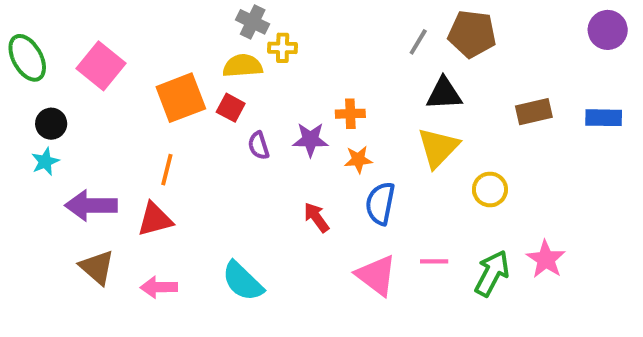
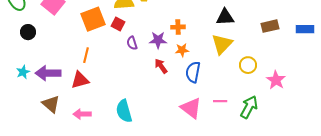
cyan star: (45, 162) -> (23, 72), moved
red arrow: (316, 217) -> (161, 66), moved
pink star: (546, 259) -> (276, 80), moved
cyan semicircle: (243, 281) -> (124, 111), turned 30

